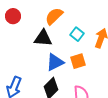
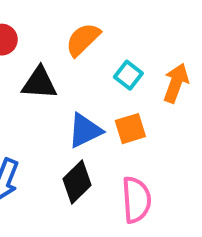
black triangle: (43, 38) -> (39, 83), moved

